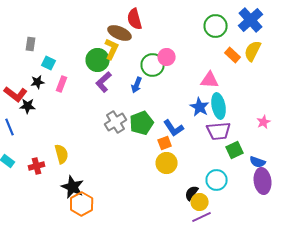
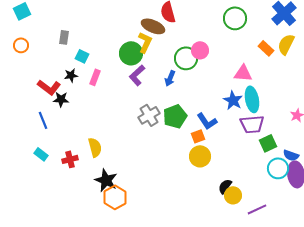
green circle: (216, 26) -> (235, 18), moved
cyan circle: (217, 180) -> (278, 168), moved
purple line: (202, 217) -> (257, 209), moved

